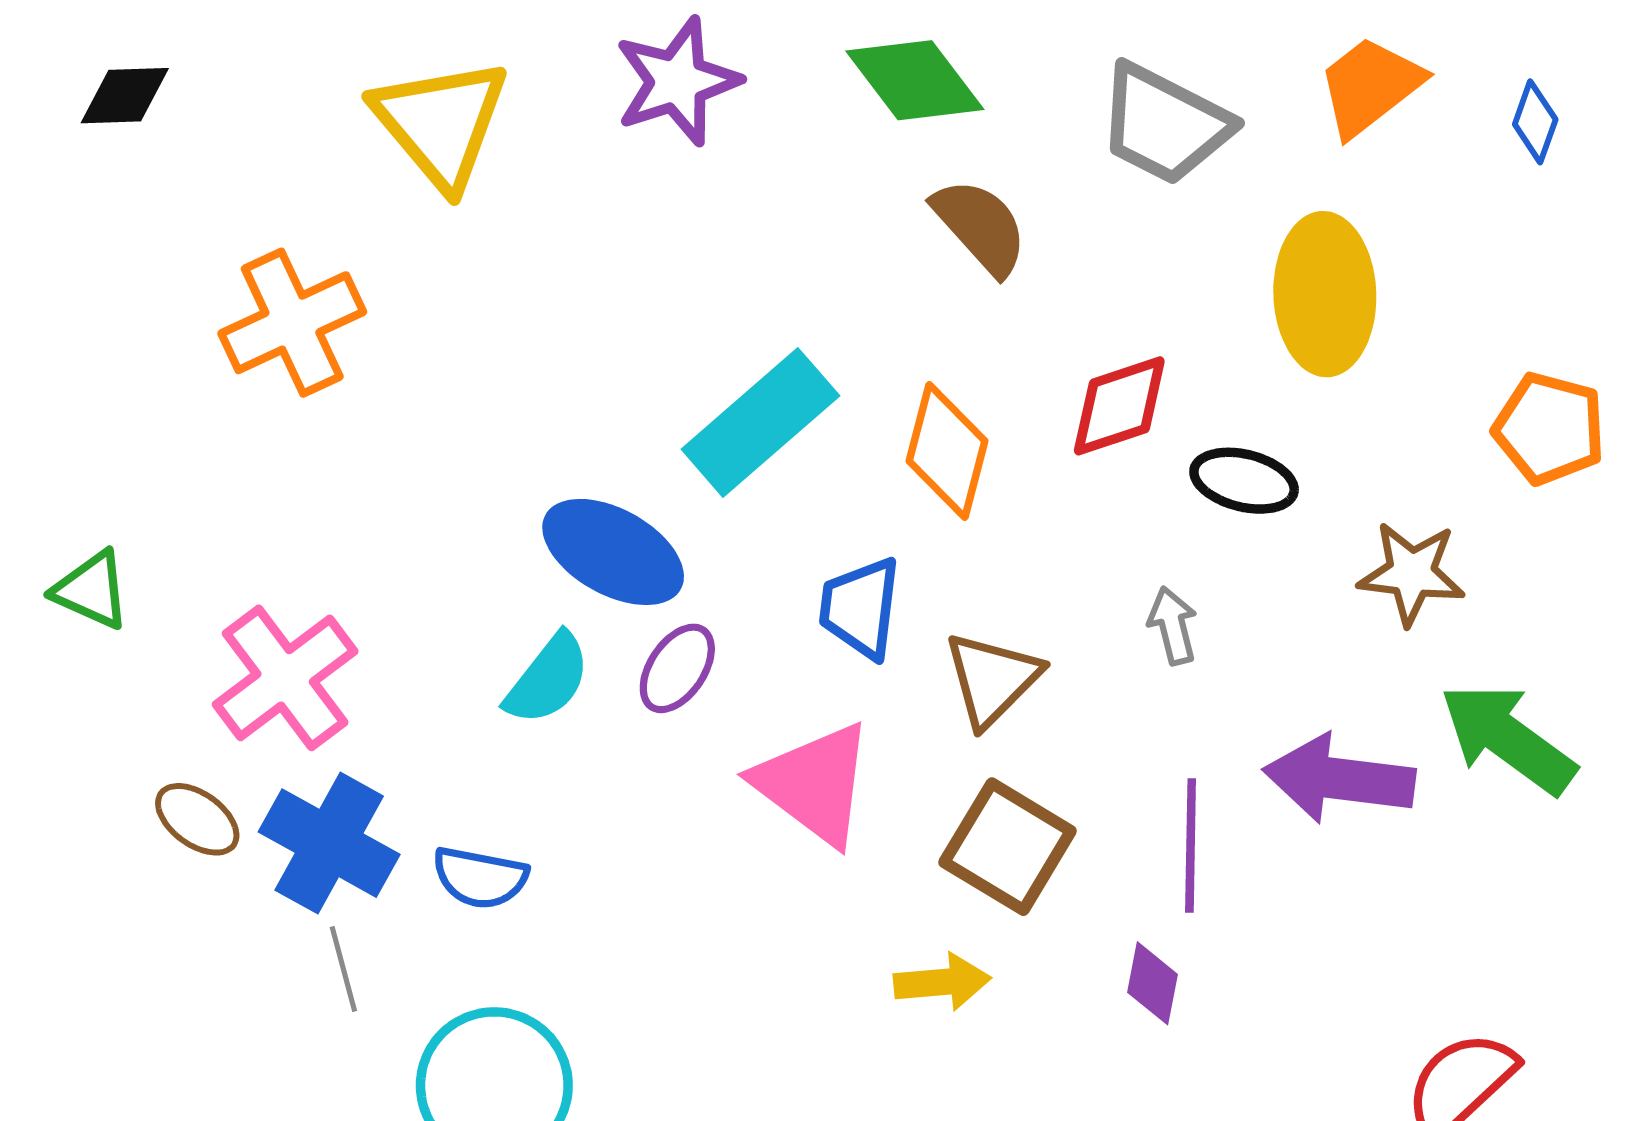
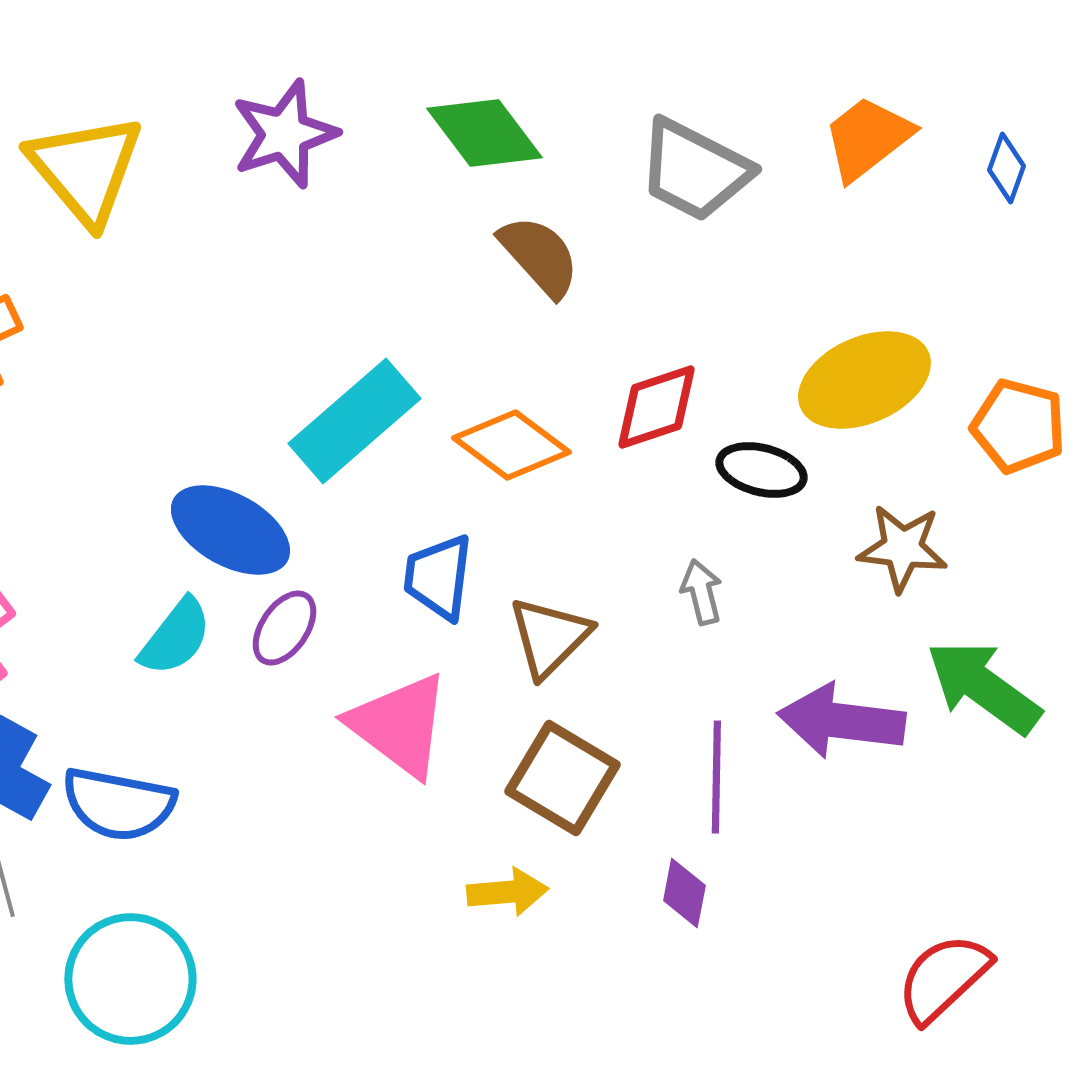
yellow ellipse: (1325, 294) -> (864, 380), moved, turned 68
orange diamond: (947, 451) -> (511, 445), turned -68
blue semicircle: (480, 878) -> (118, 804), size x1.4

